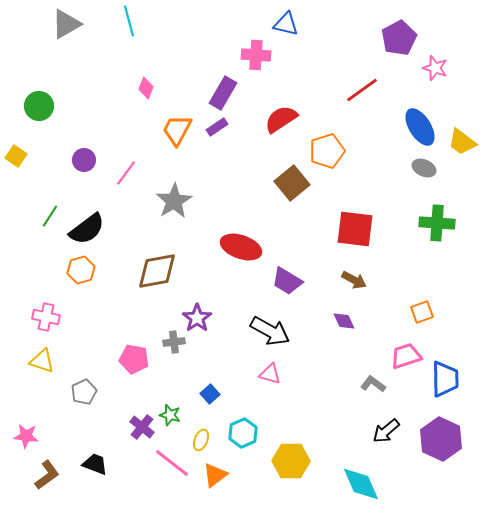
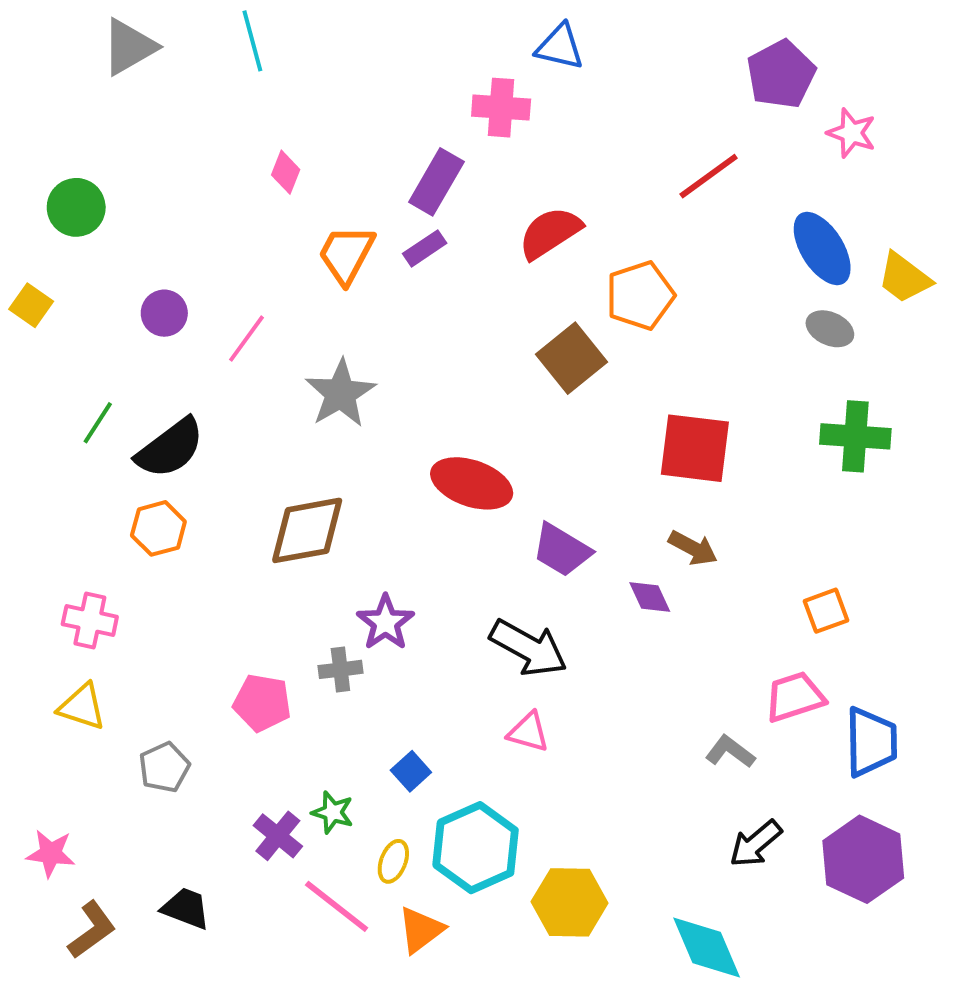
purple diamond: (344, 321) -> (650, 597), moved
cyan hexagon: (243, 433) -> (476, 848), size x1.5

